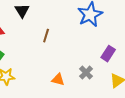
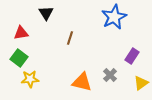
orange triangle: (58, 80) -> (82, 82), size x1.5

